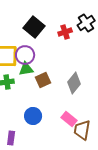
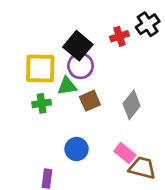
black square: (34, 27) -> (78, 46), moved
purple circle: (25, 55) -> (81, 66), moved
brown trapezoid: (82, 130) -> (142, 168), turned 95

